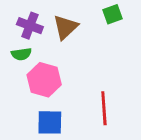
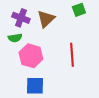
red line: (104, 108) -> (72, 55), moved

